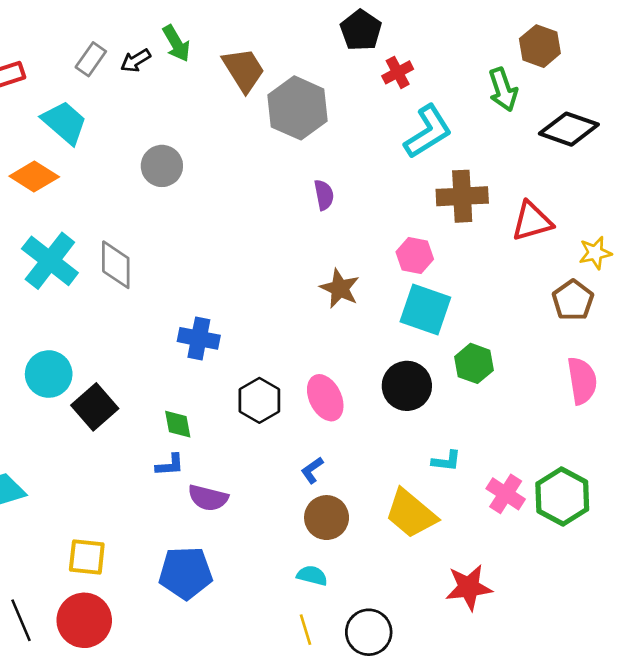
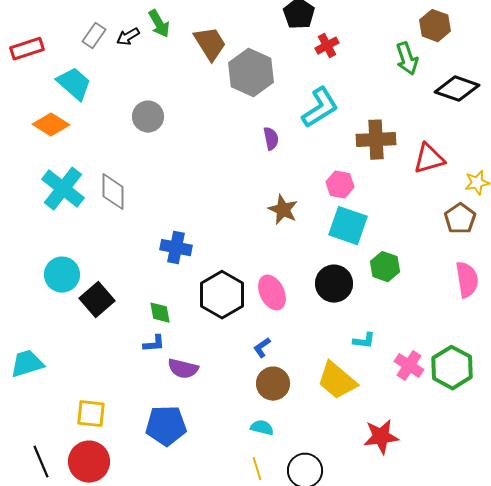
cyan L-shape: (428, 132) -> (320, 108), moved
black hexagon: (259, 400) -> (222, 295), size x1.4

